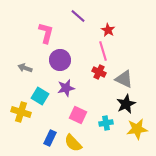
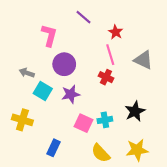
gray triangle: (124, 79) -> (143, 60), moved
cyan square: (40, 96) -> (43, 91), moved
cyan cross: (106, 123) -> (105, 120), moved
yellow star: (137, 129) -> (137, 150), moved
yellow semicircle: (73, 143) -> (101, 153), moved

